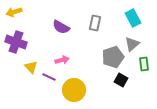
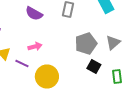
gray triangle: (132, 44) -> (113, 42), moved
green rectangle: (144, 64) -> (117, 76), moved

